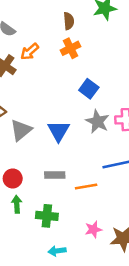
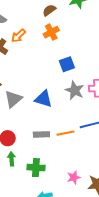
brown semicircle: (69, 21) -> (49, 10), turned -120
blue square: (89, 89) -> (67, 64), turned 35
blue triangle: (59, 131) -> (43, 99), turned -42
orange line: (86, 186) -> (65, 133), moved

